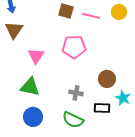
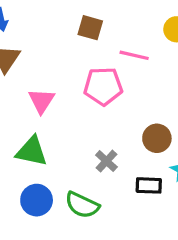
pink line: (91, 16) -> (134, 55), moved
gray cross: (76, 93) -> (106, 161), turned 32
green semicircle: (73, 120) -> (82, 205), moved

